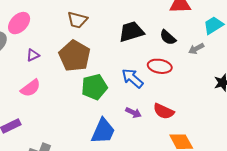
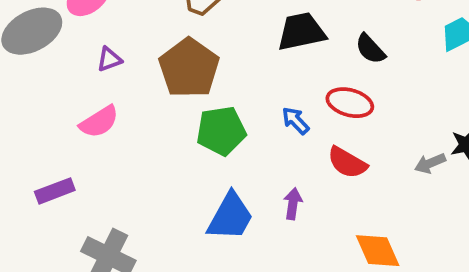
gray arrow: (196, 49) -> (430, 163), moved
blue arrow: (132, 78) -> (295, 121), size x0.7
red semicircle: (164, 111) -> (347, 163), moved
purple arrow: (133, 113) -> (293, 204), moved, turned -112

